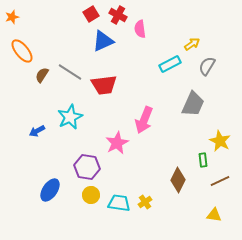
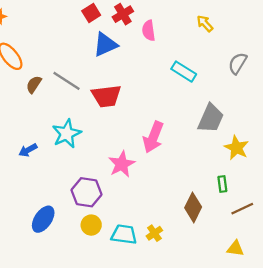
red cross: (118, 15) -> (123, 14), turned 30
yellow arrow: (192, 44) -> (205, 24), moved, turned -98
cyan rectangle: (170, 64) -> (184, 72), turned 60
gray semicircle: (207, 66) -> (238, 63), moved
yellow star: (220, 141) -> (236, 148), moved

